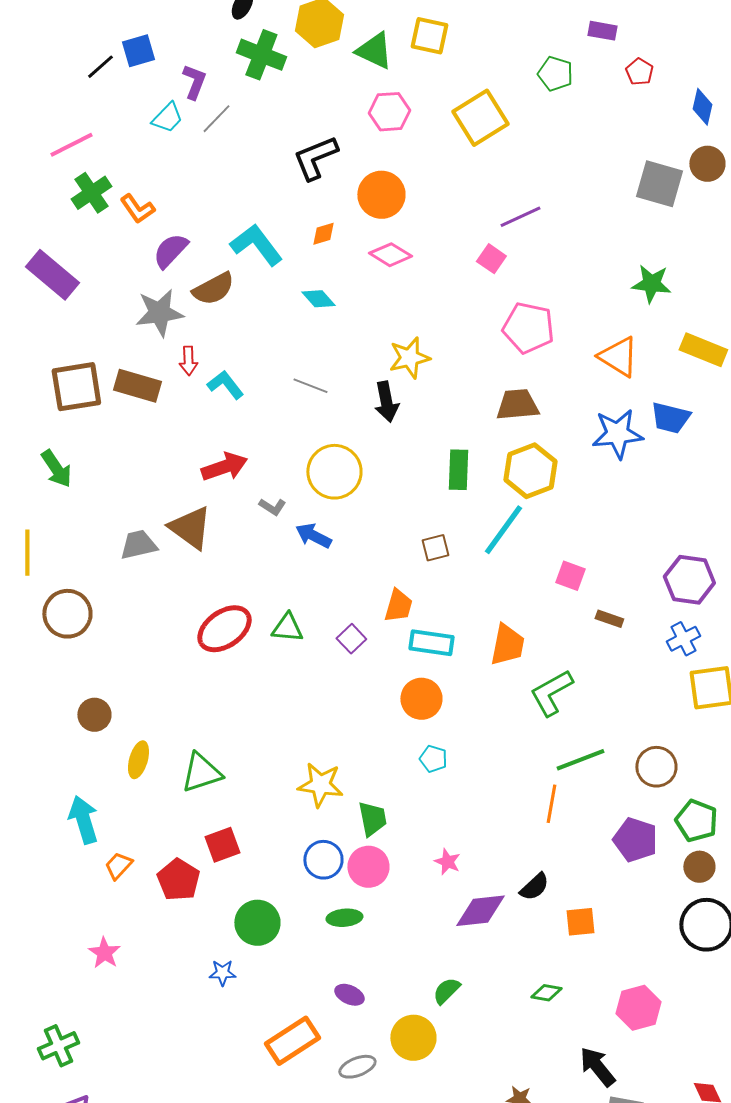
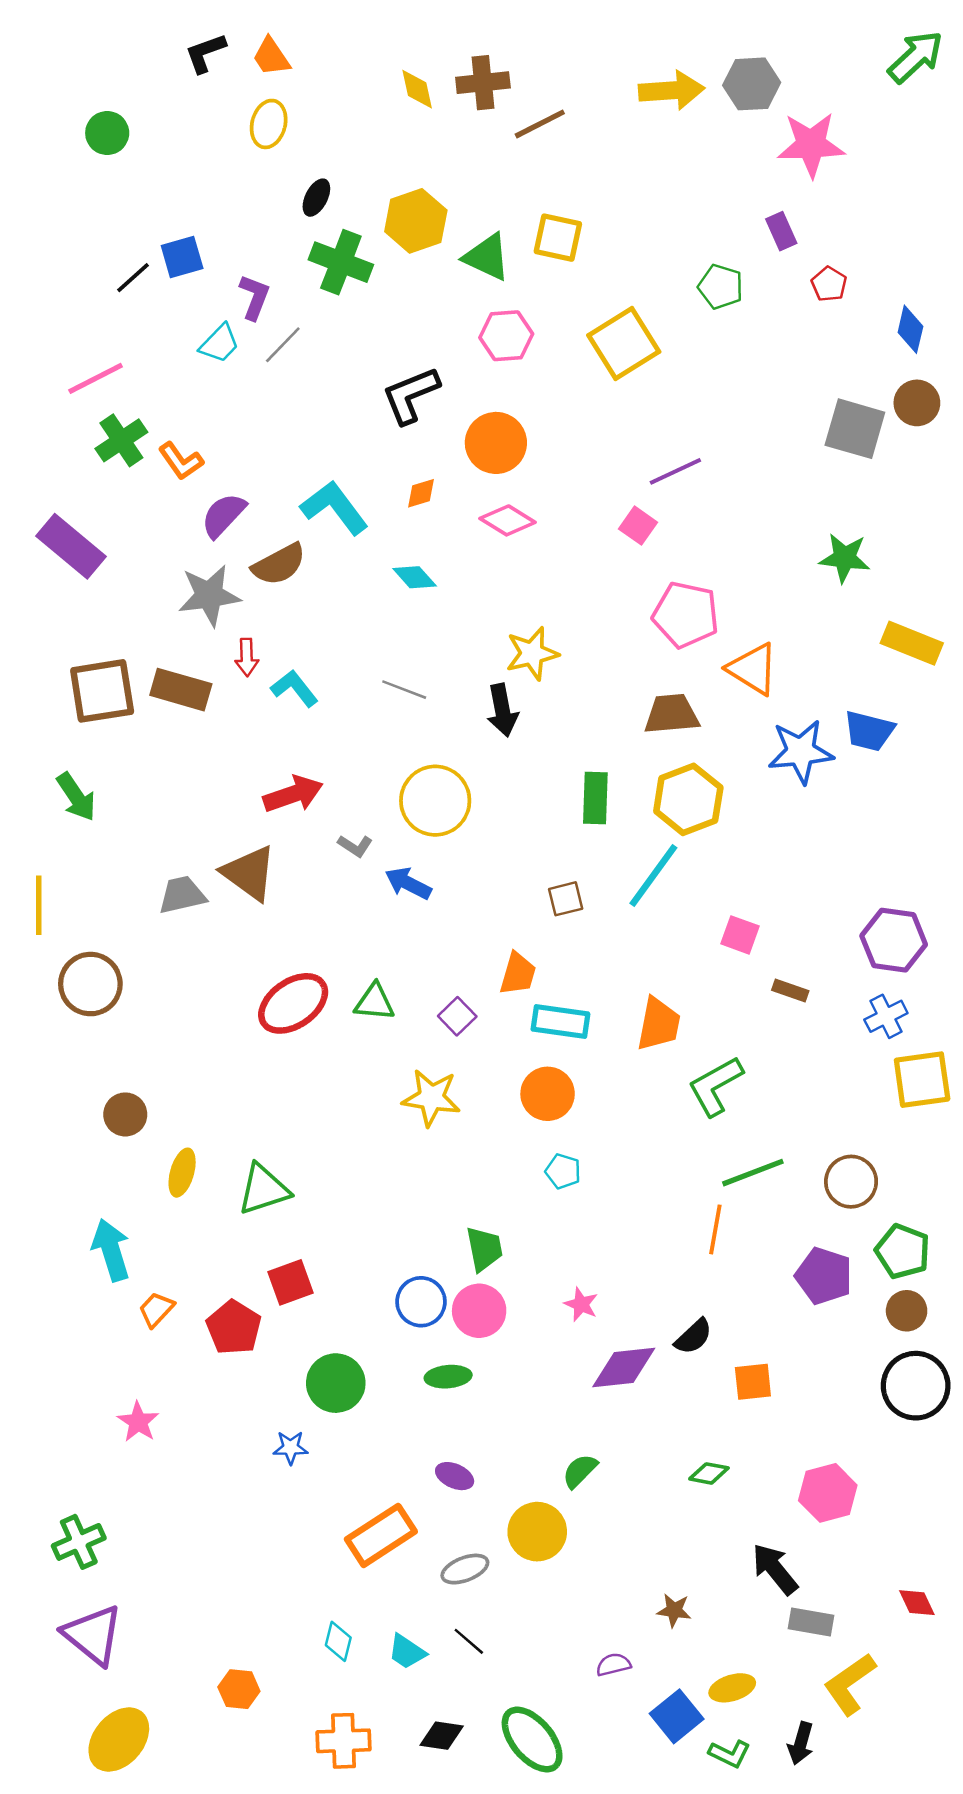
purple rectangle: (602, 31) -> (781, 231), turned 56
orange triangle: (618, 357) -> (753, 669), moved
yellow star: (320, 785) -> (431, 1098), moved

